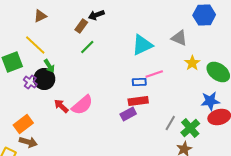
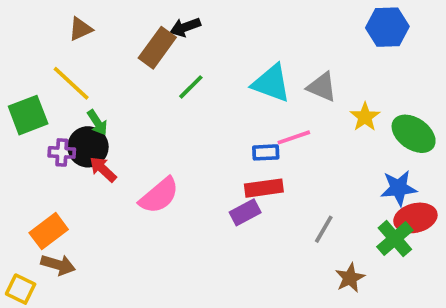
brown rectangle: (81, 26) -> (157, 48), size x1.5
gray triangle: (179, 38) -> (322, 87), moved
cyan triangle: (142, 45) -> (271, 83), turned 45
green line: (87, 47) -> (191, 87), moved
purple cross: (30, 82) -> (62, 152), turned -32
red arrow: (61, 106) -> (103, 169), moved
green cross: (190, 128) -> (395, 239), moved

